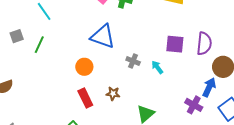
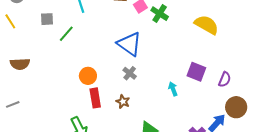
purple semicircle: (204, 44) -> (225, 79), size x0.7
gray cross: (133, 61) -> (130, 73), moved
orange circle: (84, 67) -> (88, 76), moved

